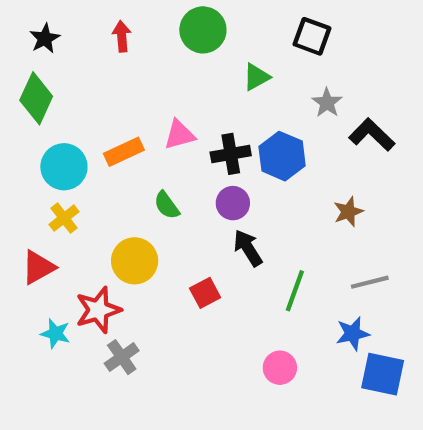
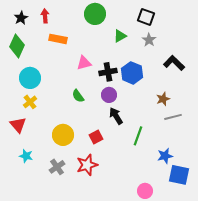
red arrow: (122, 36) -> (45, 16), moved
gray star: (327, 103) -> (149, 40), moved
orange rectangle: (124, 152) -> (58, 39), moved, turned 36
yellow circle: (135, 261) -> (63, 135), moved
red triangle: (38, 267) -> (18, 125), turned -42
gray line: (370, 282) -> (173, 117), moved
red star: (98, 310) -> (87, 165), moved
pink circle: (280, 368) -> (145, 191), moved

